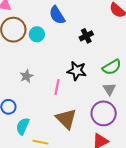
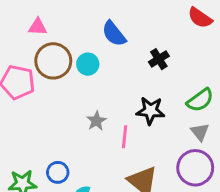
gray star: (26, 76) -> (96, 121), moved

